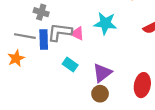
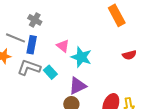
cyan star: (105, 23) -> (81, 57), moved
gray L-shape: (60, 32) -> (29, 68), moved

